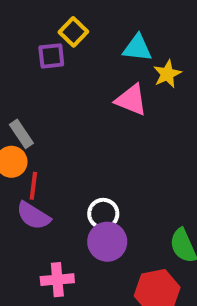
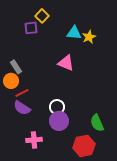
cyan triangle: (137, 48) -> (74, 33), moved
pink triangle: (131, 100) -> (66, 63), moved
red line: (33, 186) -> (22, 93), turned 56

